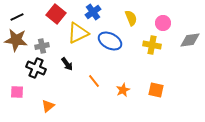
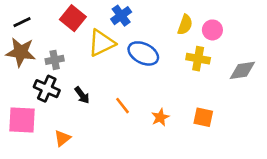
yellow semicircle: (131, 18) -> (185, 25), moved, turned 42
gray diamond: (190, 40) -> (242, 70), moved
black arrow: (67, 64) -> (82, 95), moved
pink square: (17, 92) -> (22, 120), size x1.6

